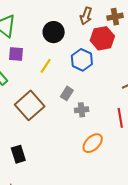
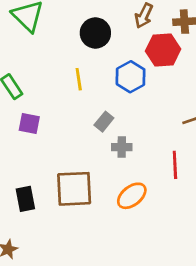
purple square: (16, 54) -> (29, 124), moved
yellow line: (46, 66) -> (79, 79), turned -49
brown square: (30, 105) -> (74, 189), moved, turned 32

